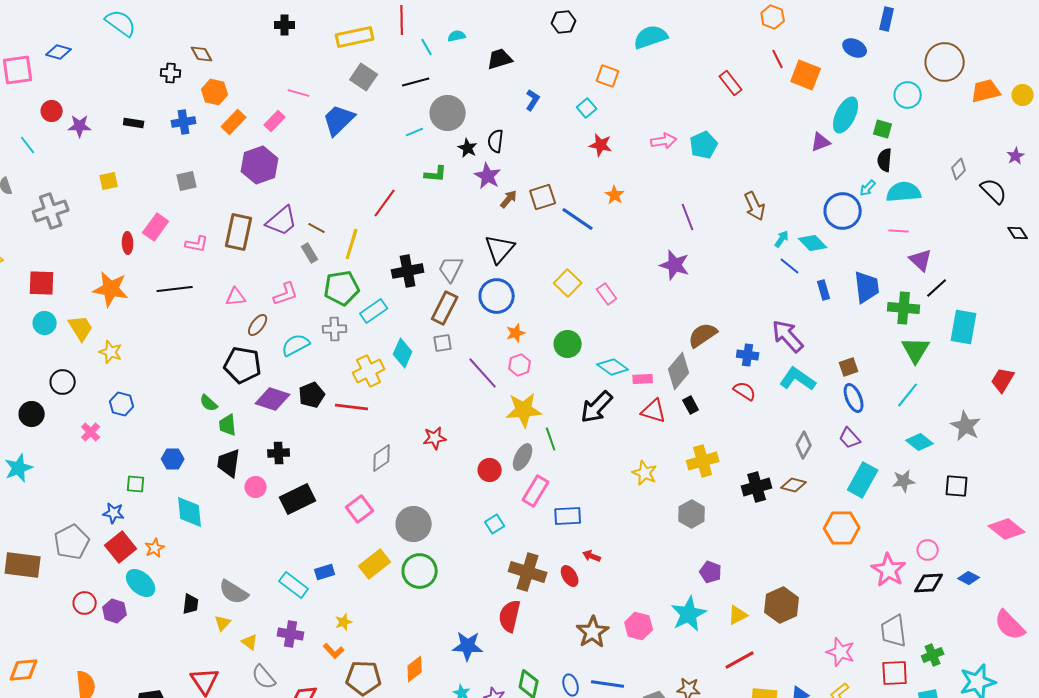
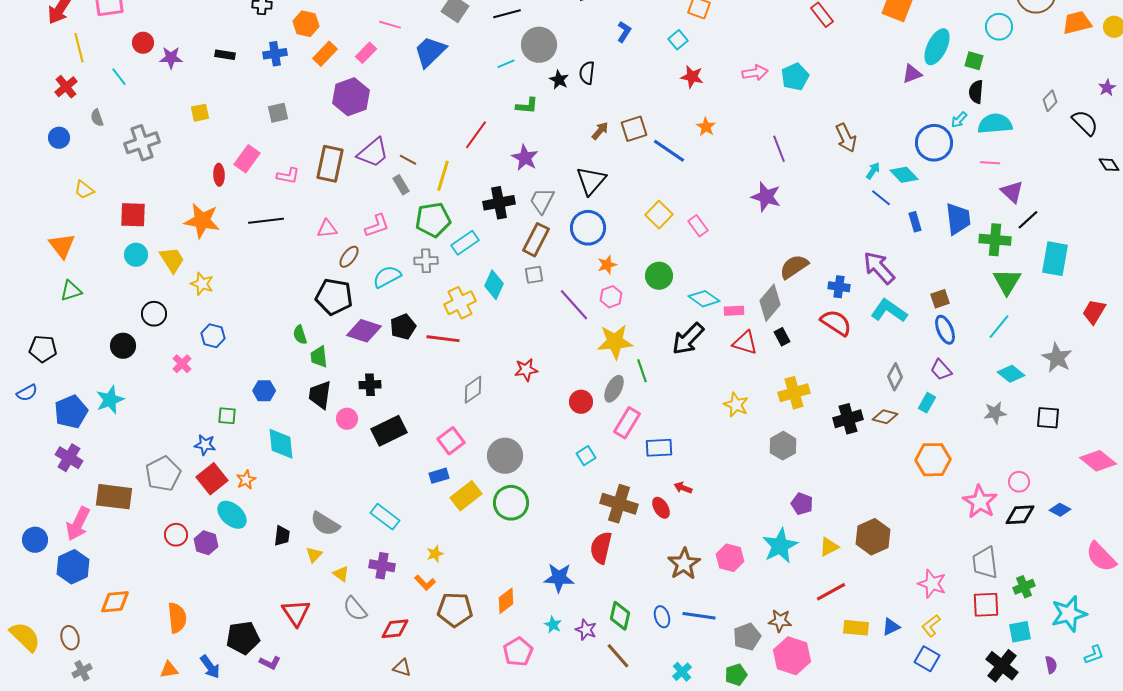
purple star: (488, 176) -> (525, 158), moved
red semicircle: (745, 391) -> (836, 323), size x1.4
green semicircle: (209, 403) -> (300, 335), turned 30
cyan rectangle: (863, 480) -> (927, 403), moved, size x0.6
blue rectangle: (325, 572) -> (439, 476), moved

